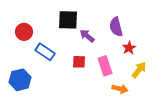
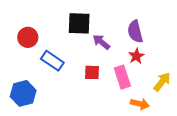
red star: (129, 48) -> (136, 56), moved

